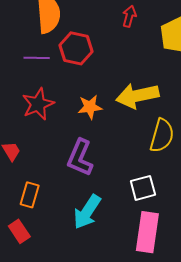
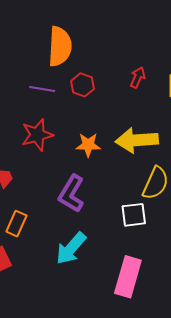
red arrow: (129, 16) -> (138, 77), moved
red hexagon: (76, 48) -> (83, 85), size x0.7
white square: (143, 188) -> (134, 215), moved

